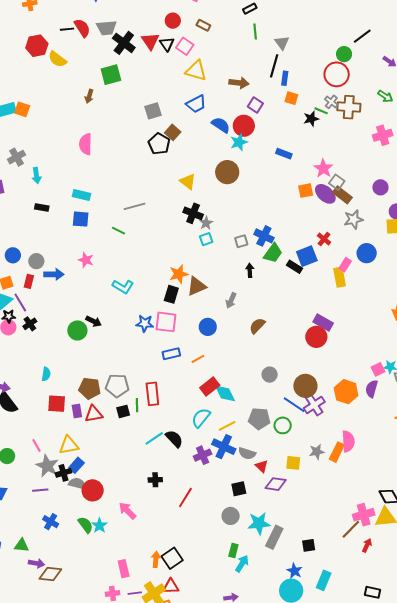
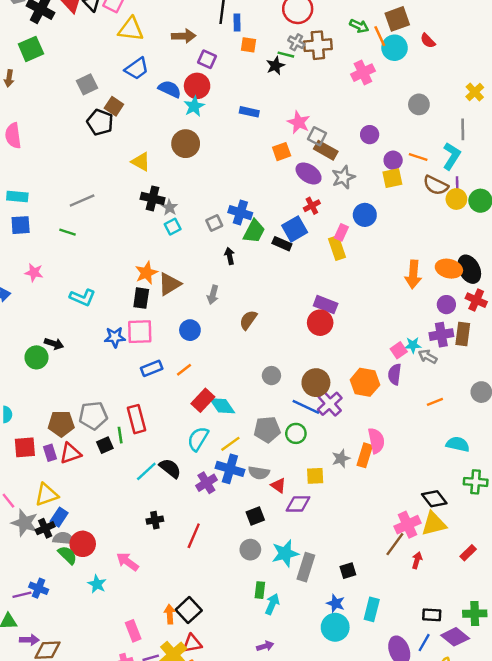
purple ellipse: (325, 194) -> (309, 173), moved
red cross: (324, 239) -> (312, 206), turned 32
purple line: (40, 490) -> (22, 595), moved
green semicircle: (85, 525) -> (67, 555), moved

